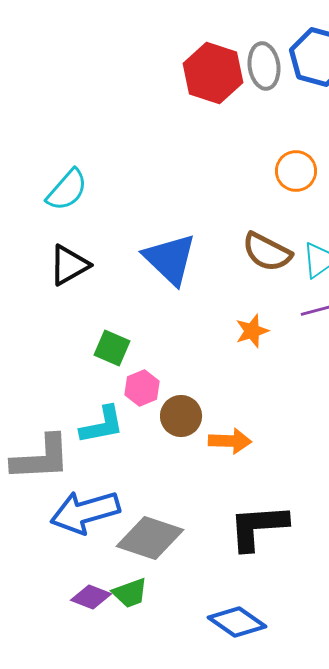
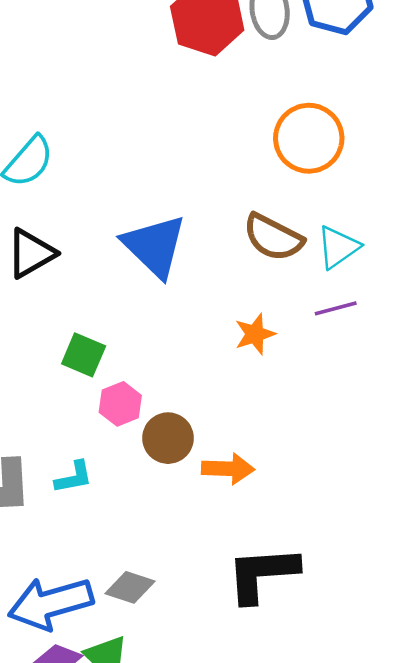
orange circle: (296, 171) -> (309, 138), size x1.4
cyan L-shape: (102, 425) -> (74, 477), moved, size x0.7
blue arrow: (85, 512) -> (51, 603), moved
gray diamond: (150, 538) -> (130, 587), size x0.6

